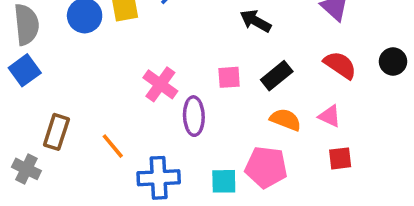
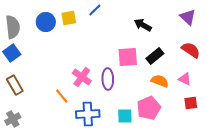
pink square: (229, 77) -> (128, 57), size x1.5
pink cross: (160, 84) -> (82, 77), moved
brown rectangle: (56, 132) -> (15, 85), moved, turned -48
pink pentagon: (266, 167) -> (149, 108), turned -30
gray cross: (26, 169) -> (13, 119), moved, turned 35

